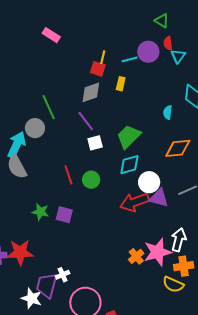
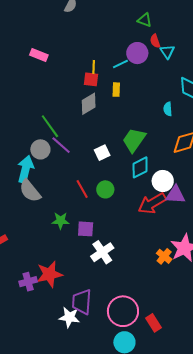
purple line: (86, 121) -> (61, 145), moved
green star: (40, 212) -> (61, 221), moved
white cross: (63, 275) -> (102, 252), moved, size x1.6

